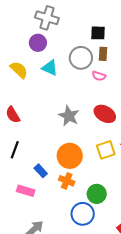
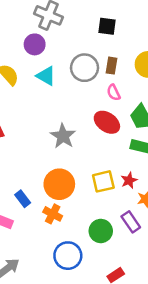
black square: (98, 33) -> (107, 26), moved
pink semicircle: (99, 76) -> (114, 93), moved, turned 40
red ellipse: (105, 114) -> (107, 122), moved
green circle: (97, 194) -> (101, 231), moved

